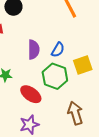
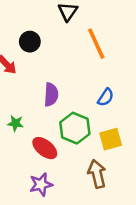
blue semicircle: (58, 50) -> (106, 97), moved
yellow square: (83, 65) -> (111, 139), moved

